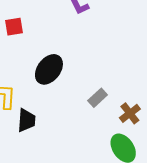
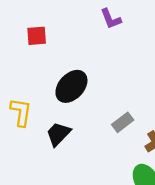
black trapezoid: (26, 120) -> (58, 134), moved, turned -145

